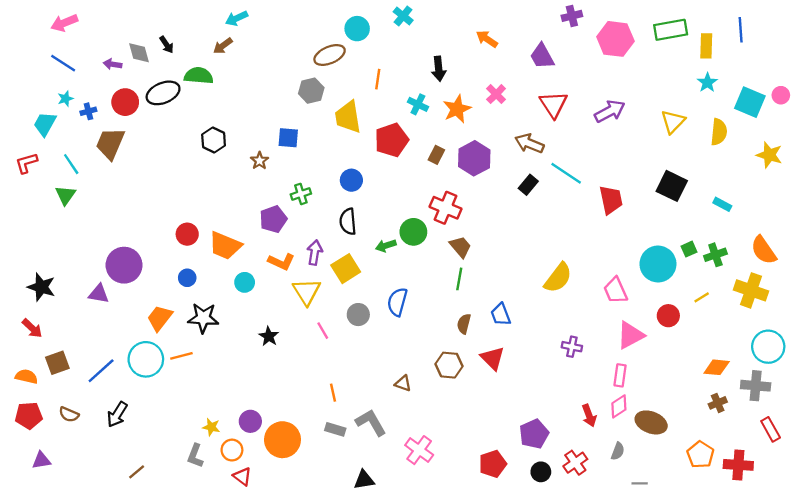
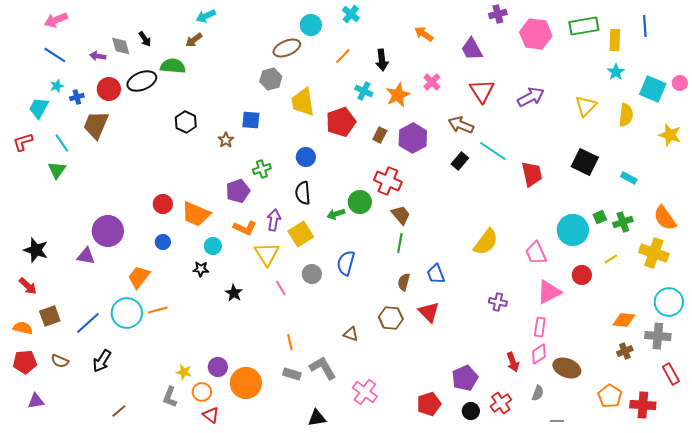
orange line: (378, 79) -> (343, 56), moved, turned 36
black star: (203, 318) -> (201, 269), moved, size x0.6

